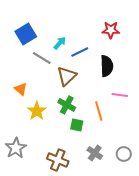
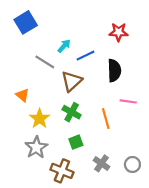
blue square: (26, 34) -> (26, 22), moved
green square: (77, 125) -> (76, 142), moved, turned -32
gray star: (16, 148) -> (36, 147), moved

